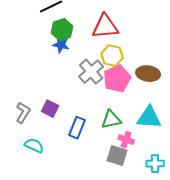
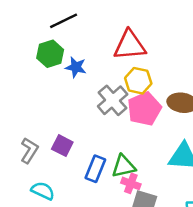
green hexagon: (62, 30) -> (50, 54), moved
green triangle: (111, 120) -> (124, 166), moved
pink cross: (126, 140) -> (131, 183), moved

